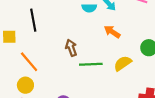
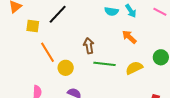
black line: (33, 20) -> (58, 14), turned 45
yellow circle: (25, 85) -> (66, 68), moved

